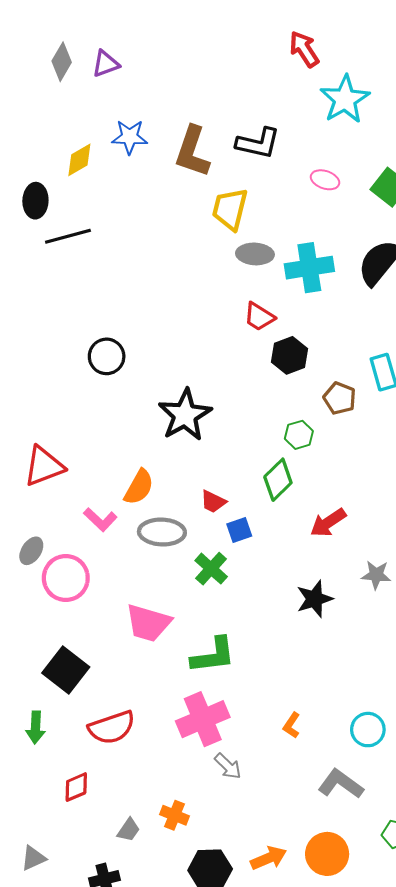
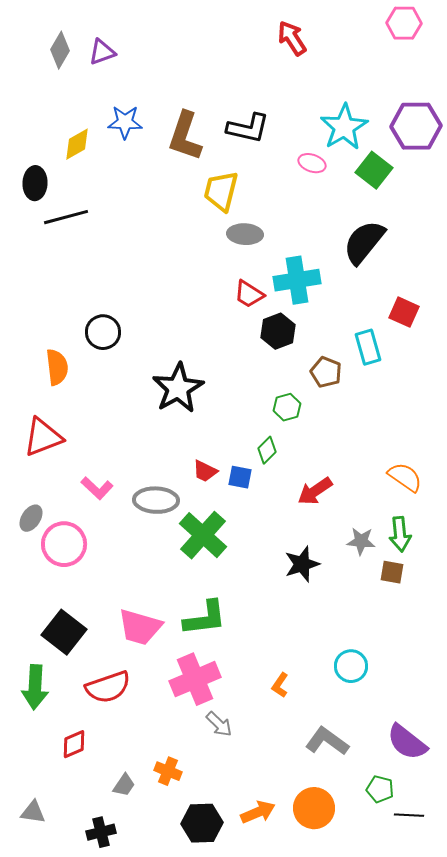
cyan star: (345, 99) -> (344, 127), moved
cyan cross: (309, 268) -> (297, 280), moved
green diamond: (278, 480) -> (267, 450), size x0.7
orange semicircle: (139, 487) -> (57, 367), moved, turned -36
blue square: (239, 530) -> (240, 477), moved, turned 30
green cross: (211, 569) -> (203, 535), size x1.5
pink trapezoid: (148, 623) -> (140, 627), moved
green arrow: (35, 727) -> (35, 687), size x1.4
cyan circle: (368, 730) -> (351, 666), moved
gray triangle: (33, 858) -> (33, 812), turned 32

